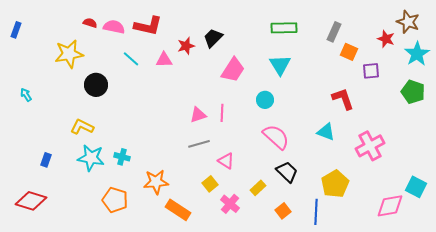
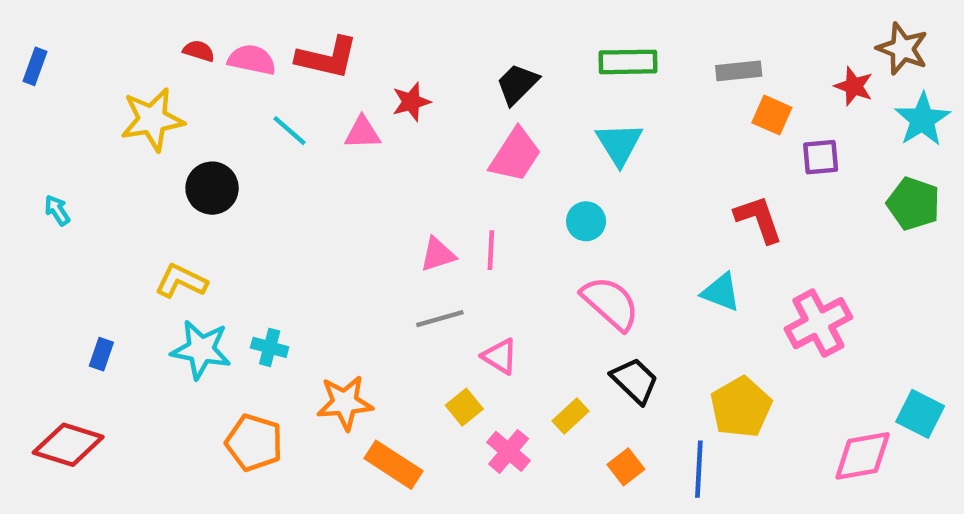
gray rectangle: (334, 32) -> (739, 71), turned 60
black trapezoid: (213, 38) -> (517, 84), moved

